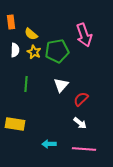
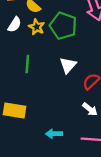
white semicircle: (15, 50) -> (15, 25), turned 32
green pentagon: (57, 51) -> (63, 26), turned 30

